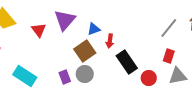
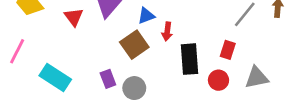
red rectangle: (169, 56) -> (228, 50), moved
black rectangle: (127, 62) -> (190, 59), turned 30
gray circle: (85, 74) -> (134, 88), moved

